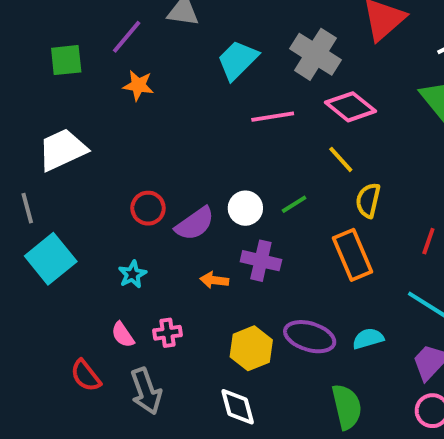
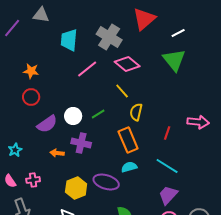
cyan trapezoid: (238, 60) -> (69, 40), turned -40
orange star: (138, 85) -> (31, 71), moved
pink line: (273, 117) -> (87, 69), turned -30
red circle: (148, 208) -> (31, 97), moved
cyan semicircle: (368, 339) -> (129, 167), moved

